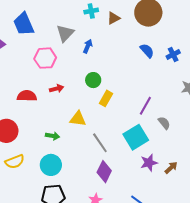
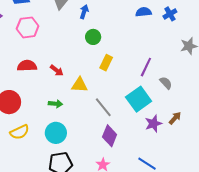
blue semicircle: (147, 51) -> (144, 12), turned -49
pink hexagon: (45, 58) -> (28, 27), moved
green circle: (93, 80) -> (93, 37), moved
red arrow: (57, 89) -> (57, 70), moved, turned 56
brown arrow: (171, 168) -> (175, 118), moved

